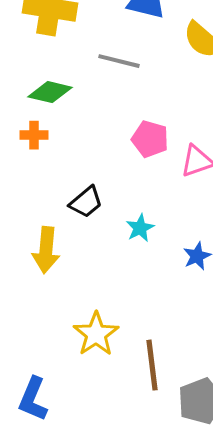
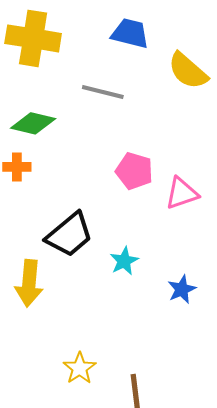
black trapezoid: (86, 202) -> (69, 235), size x1.4
yellow star: (96, 334) -> (80, 368), size x0.7

